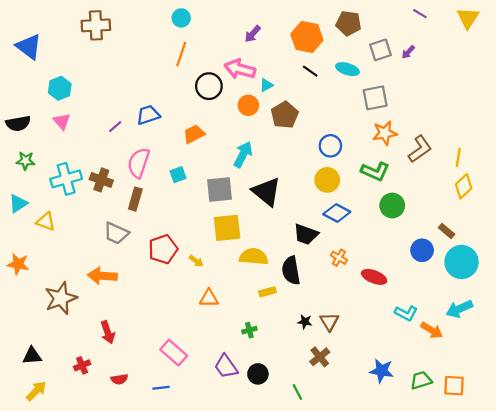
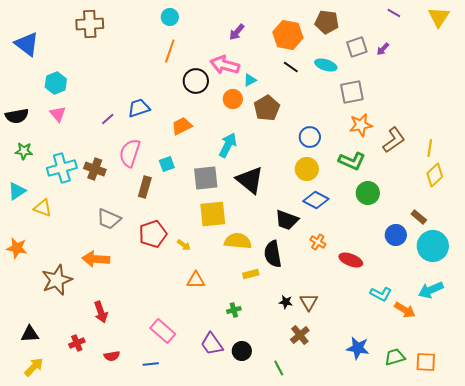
brown rectangle: (135, 199) -> (145, 187), moved

